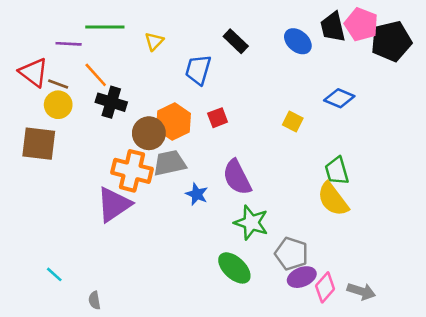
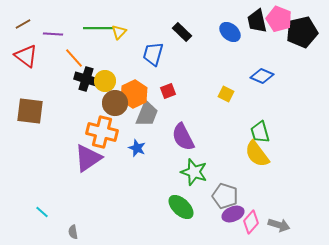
green line: (105, 27) -> (98, 28), moved
brown line: (58, 84) -> (23, 24), moved, turned -49
yellow circle: (58, 105) -> (105, 81), moved
gray trapezoid: (170, 163) -> (147, 114), moved, turned 124
blue star: (197, 194) -> (137, 148), moved

